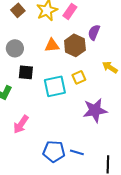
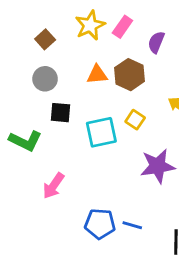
brown square: (18, 10) -> (45, 39), moved
purple semicircle: (94, 32) -> (156, 42), moved
yellow square: (79, 77) -> (135, 120), turned -32

